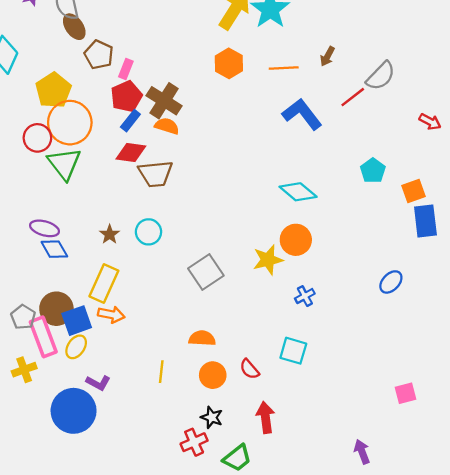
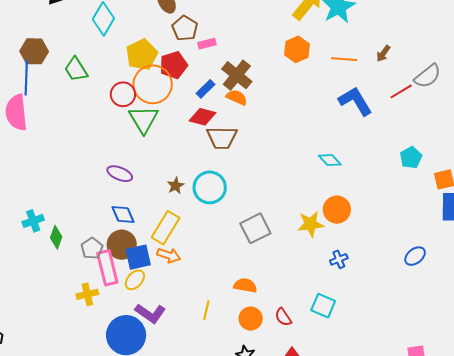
pink rectangle: (126, 69) -> (207, 44), turned 48
red pentagon: (126, 96) -> (174, 65), moved
cyan diamond: (298, 192) -> (330, 160), moved, size x0.7
cyan circle: (148, 232) -> (210, 187), size x1.4
blue diamond: (54, 249) -> (123, 215), moved
purple L-shape: (98, 383) -> (150, 313), size x1.4

